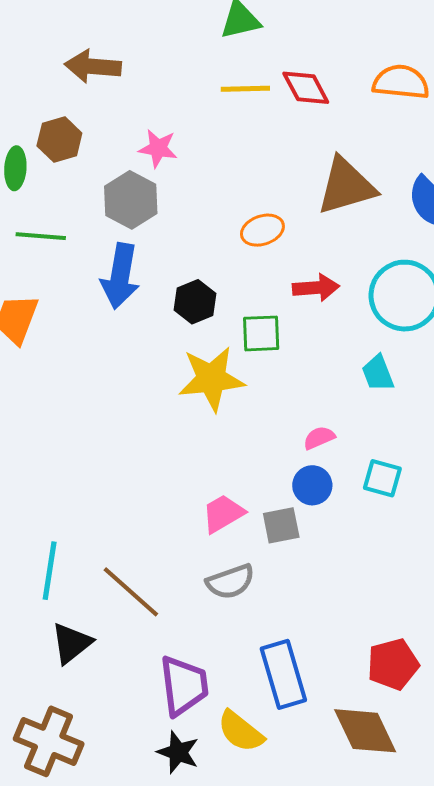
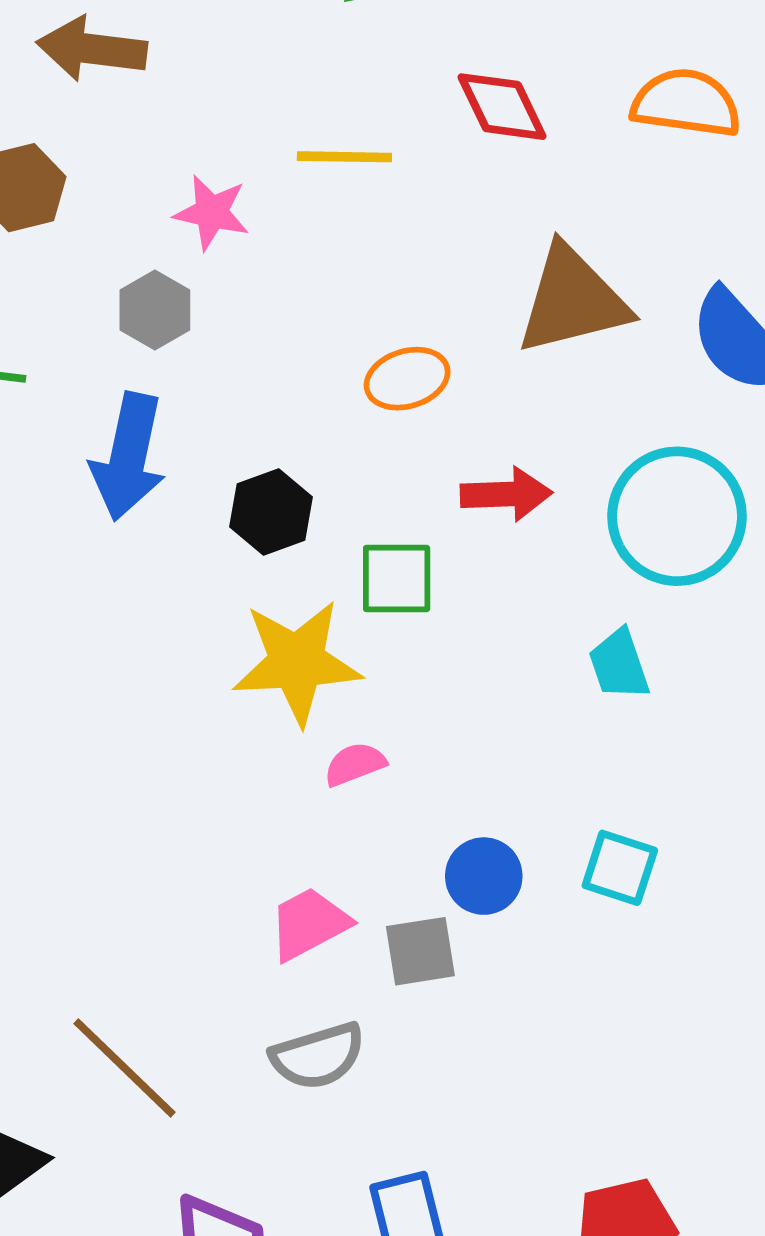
yellow line: (245, 89) -> (344, 157), moved
gray hexagon: (131, 200) -> (155, 310), size x0.7
pink semicircle: (319, 438) -> (355, 764), moved

